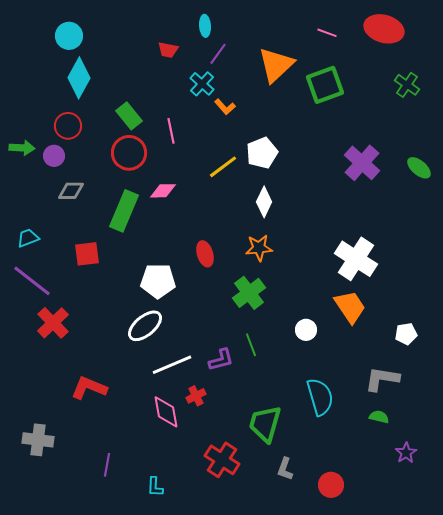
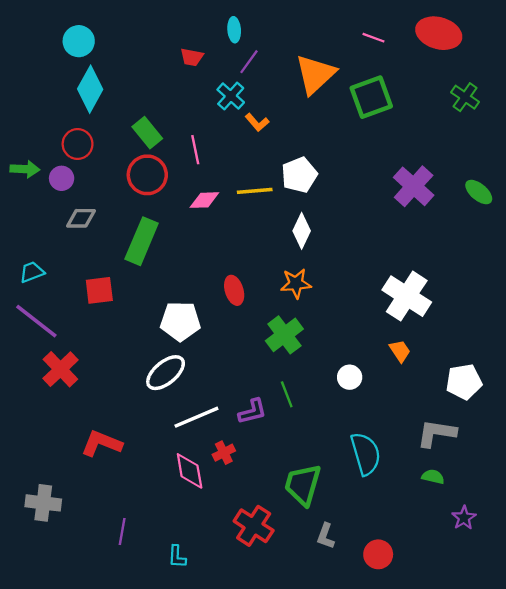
yellow line: (223, 167) -> (255, 191), turned 32
pink diamond: (163, 191) -> (204, 200), moved
orange trapezoid: (350, 307) -> (400, 351), size x0.6
white pentagon: (406, 334) -> (464, 382), size x1.4

